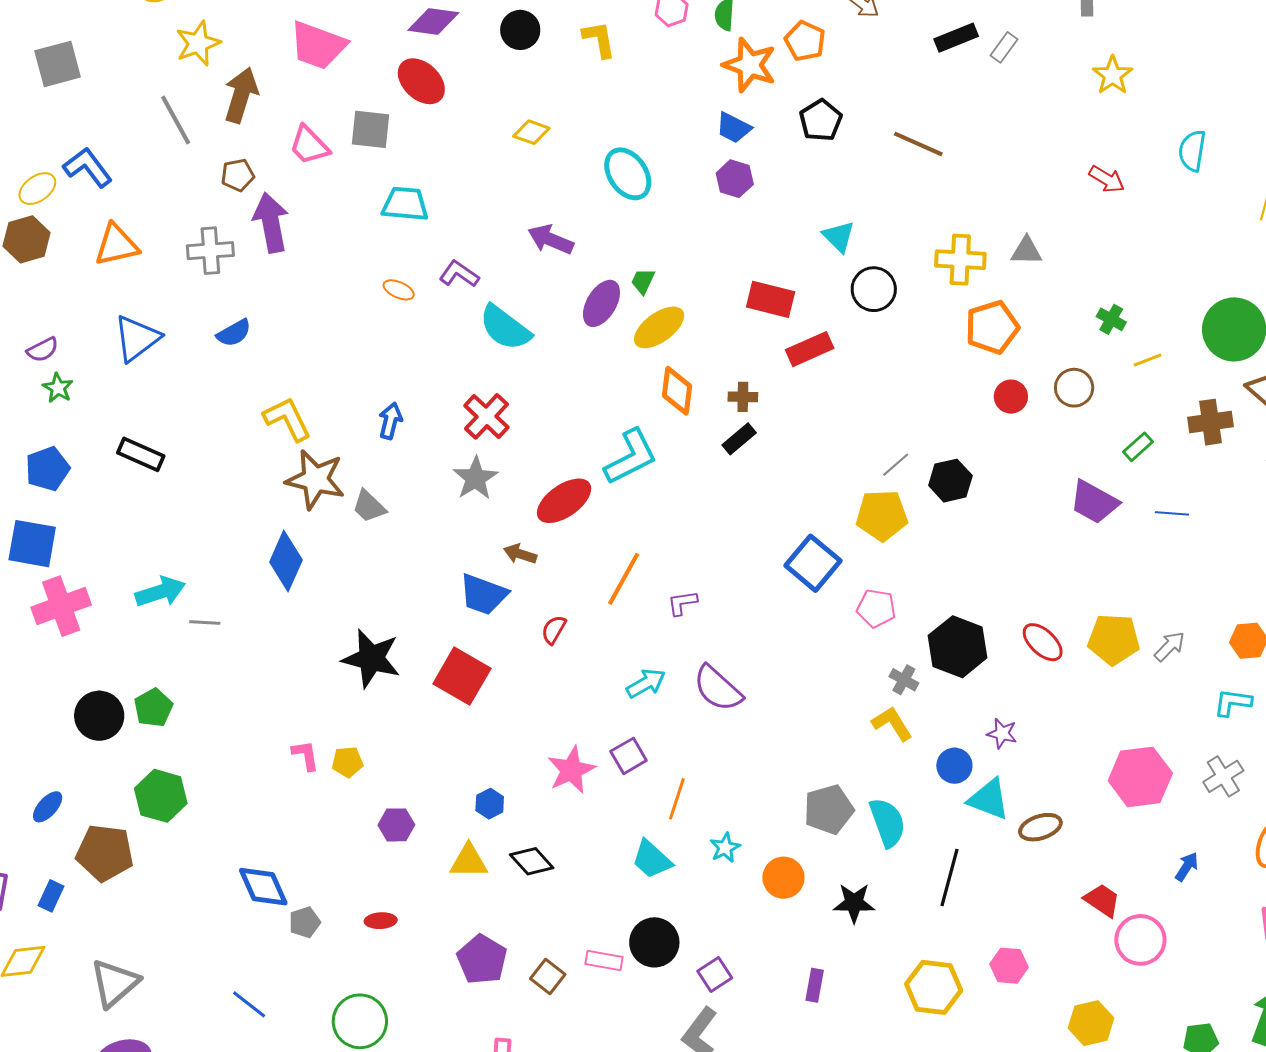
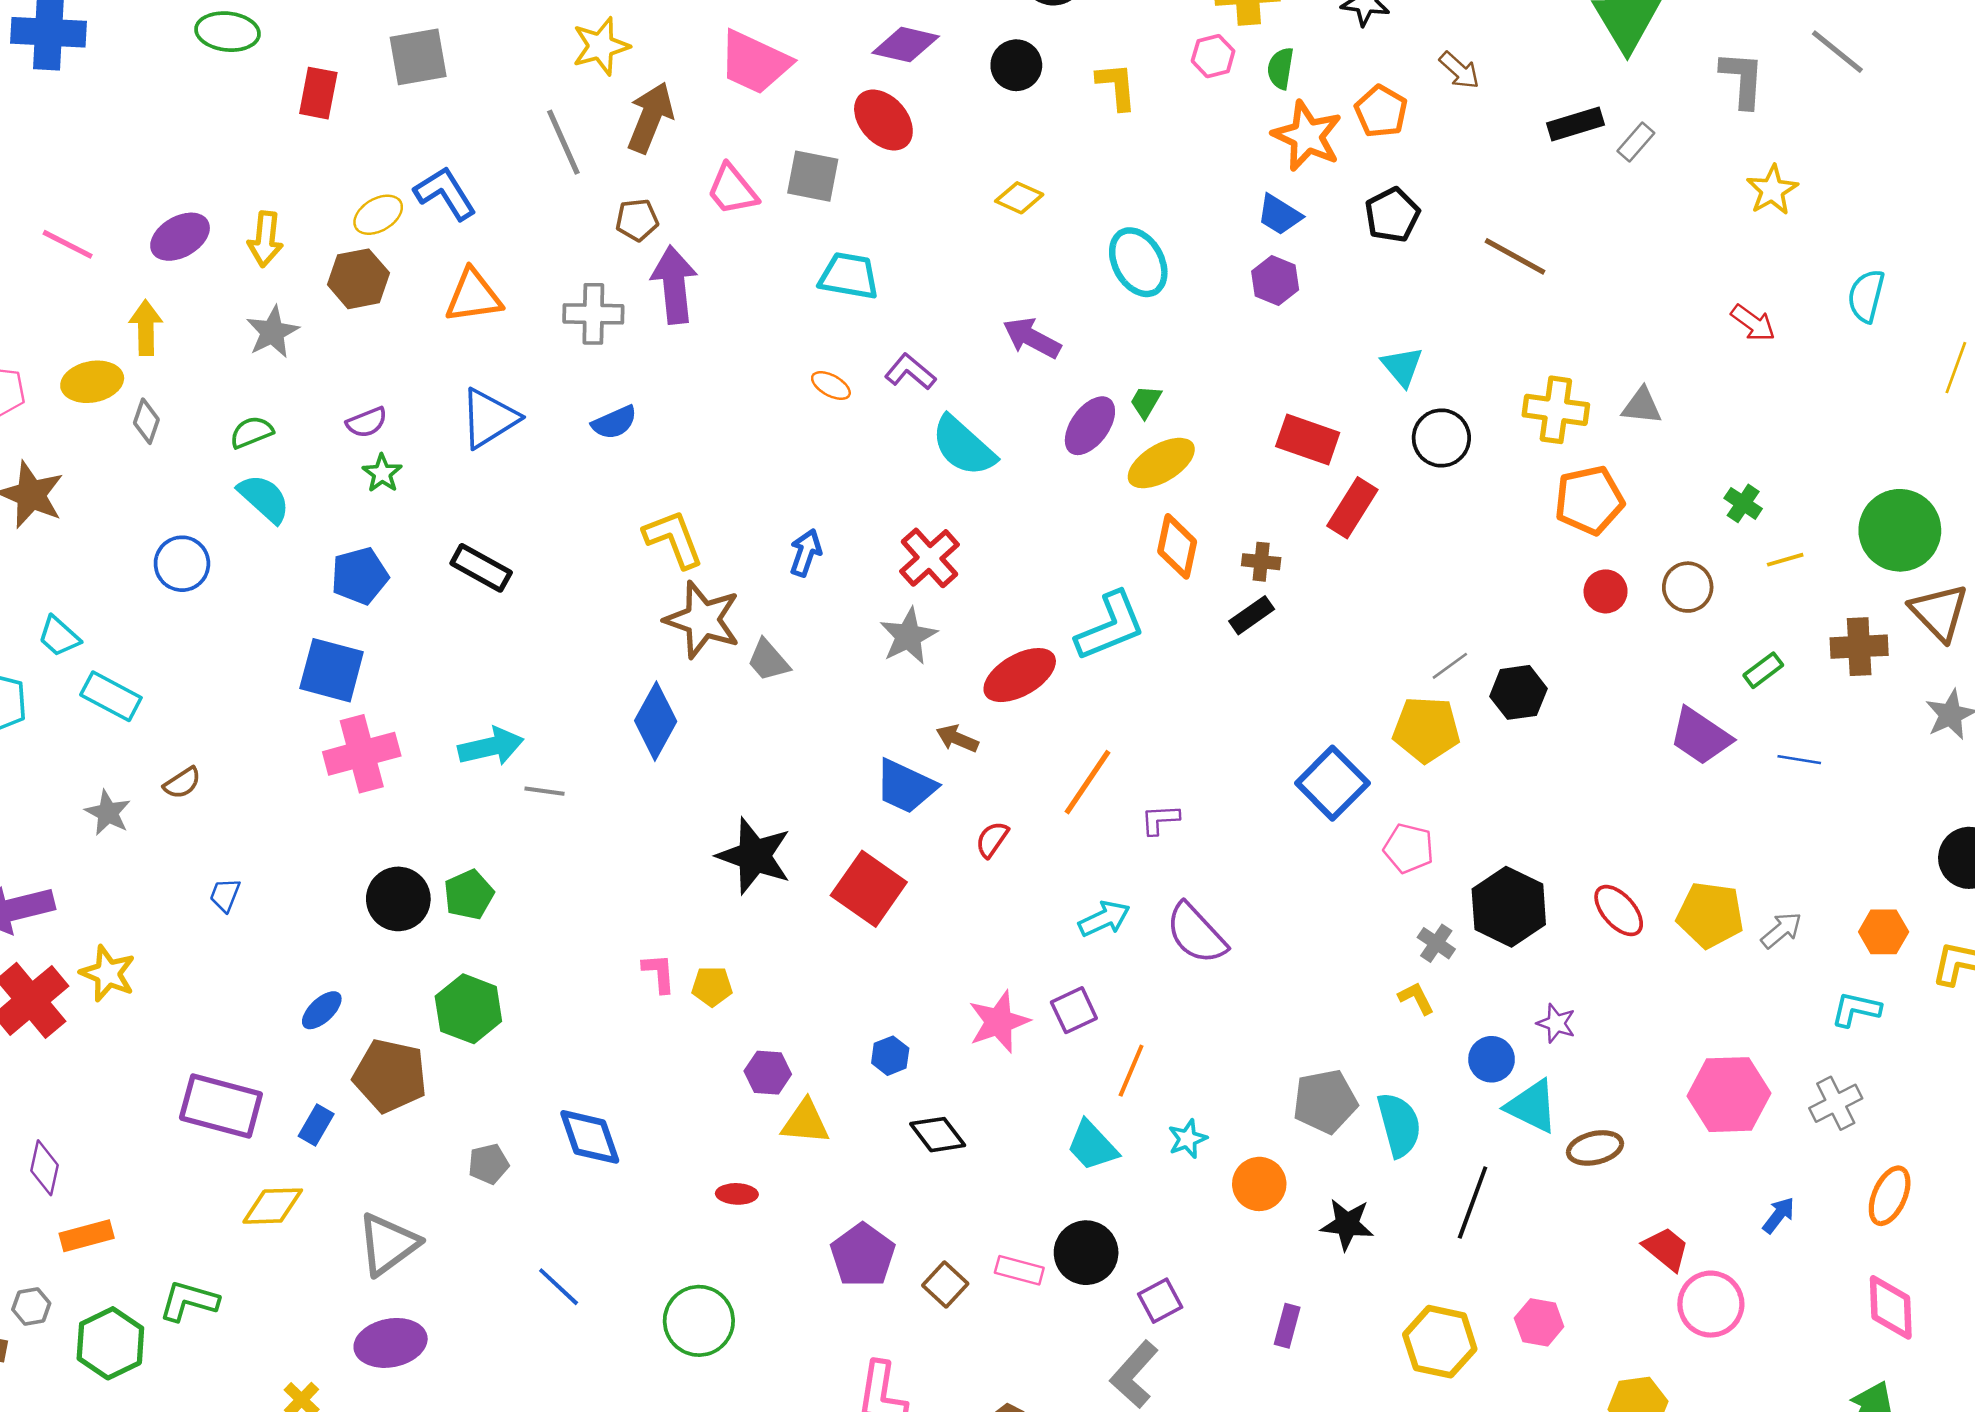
red rectangle: (810, 349) -> (1352, 508), turned -39
yellow L-shape: (892, 724) -> (1416, 998), size x0.7
yellow triangle: (469, 861) -> (805, 1122), moved
gray pentagon: (305, 922) -> (488, 1164), moved

